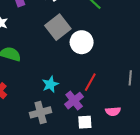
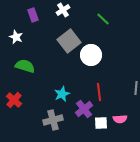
red line: (90, 82) -> (99, 92), turned -36
white square: (85, 122) -> (101, 123), moved

